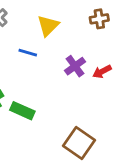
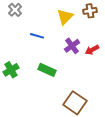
yellow triangle: (48, 26) -> (65, 17), moved
green rectangle: (22, 111) -> (47, 70), moved

